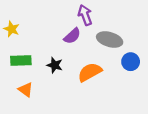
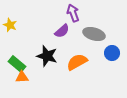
green rectangle: (21, 61) -> (17, 64), moved, turned 42
black star: (55, 65) -> (47, 56), size x1.5
orange triangle: (26, 90) -> (22, 77), turned -40

